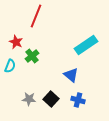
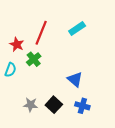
red line: (36, 16) -> (41, 33), moved
cyan rectangle: (86, 45) -> (77, 29), moved, size x0.7

